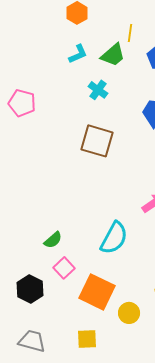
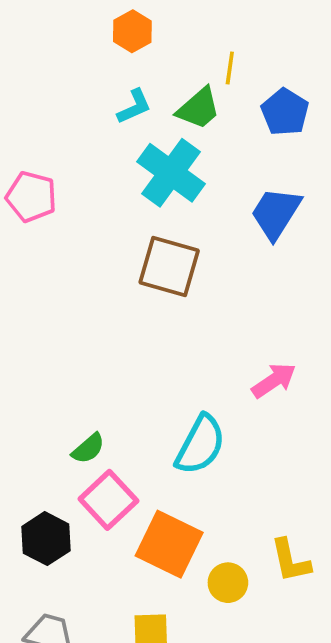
cyan cross: (98, 90) -> (171, 173), size x1.8
pink square: (64, 268) -> (108, 500), size x1.4

